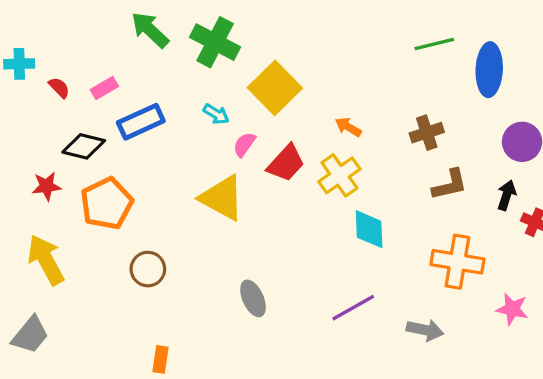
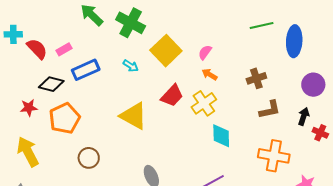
red semicircle: (59, 88) -> (37, 49), size x1.6
pink semicircle: (244, 144) -> (205, 52), moved

